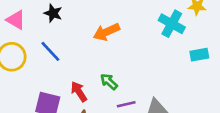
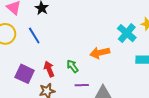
orange arrow: (106, 32) -> (100, 53), moved

